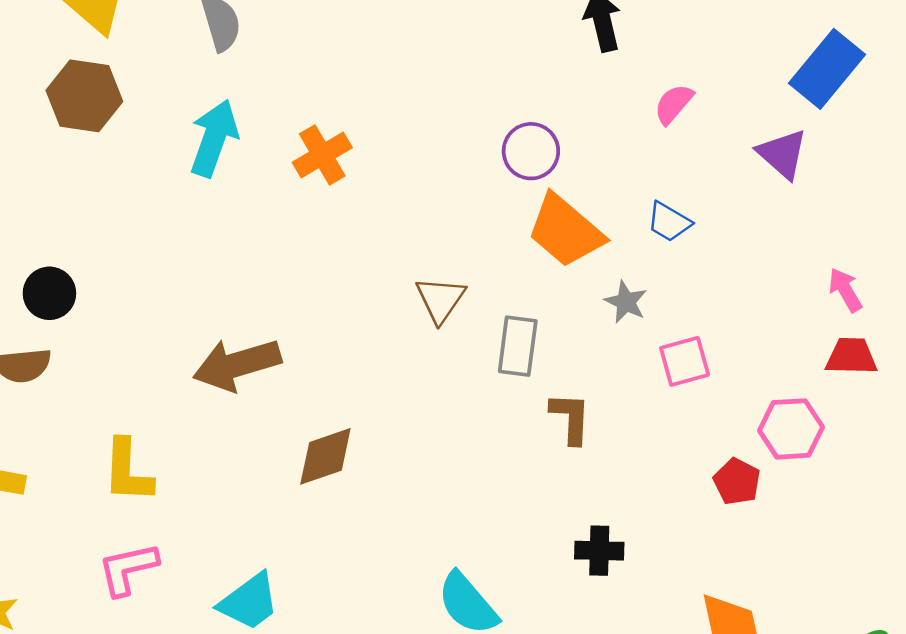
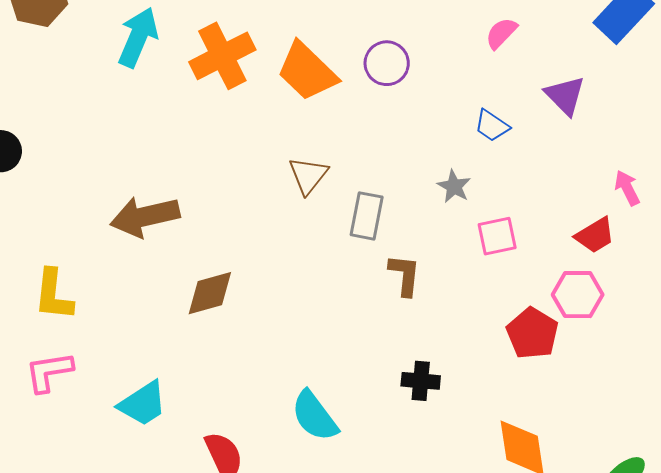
purple triangle: (782, 154) -> (565, 96), moved
orange cross: (322, 155) -> (222, 56), size x1.4
orange trapezoid: (565, 231) -> (307, 71), moved
red trapezoid: (851, 356) -> (595, 235), moved, turned 144
red pentagon: (737, 482) -> (532, 333), size x1.4

